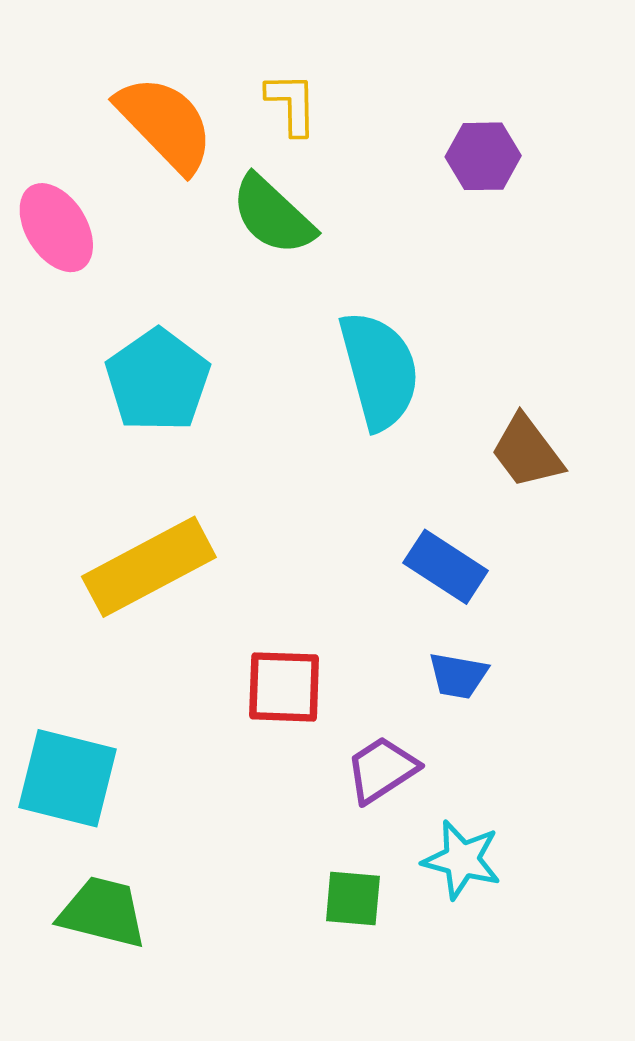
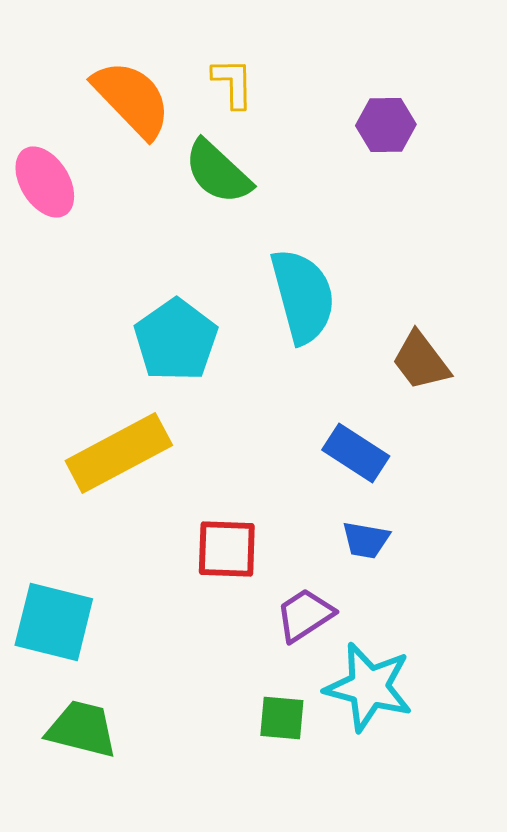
cyan pentagon: (158, 380) -> (176, 340), moved
cyan star: (462, 860) -> (369, 687), size x1.4

